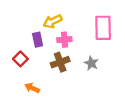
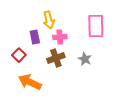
yellow arrow: (53, 21) -> (49, 20), turned -78
orange arrow: (32, 88) -> (30, 82), size x1.6

